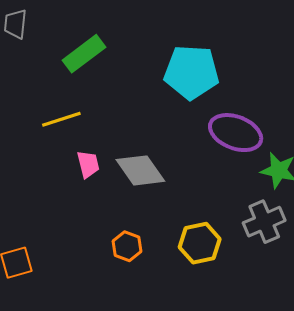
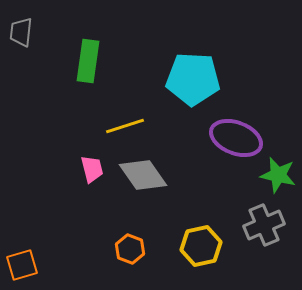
green rectangle: (84, 54) -> (88, 61), turned -45
yellow line: (61, 119) -> (125, 126), moved

